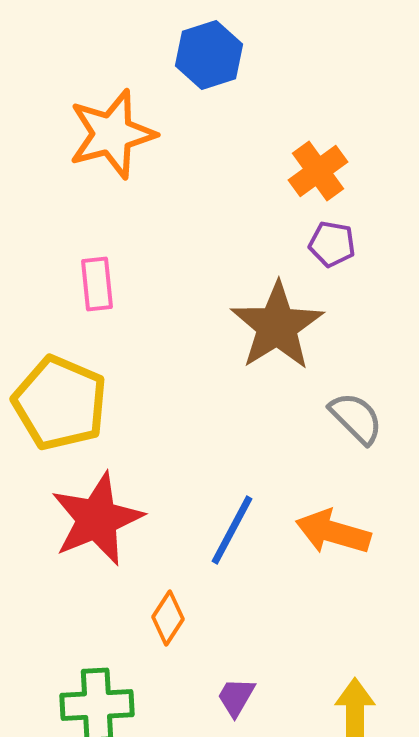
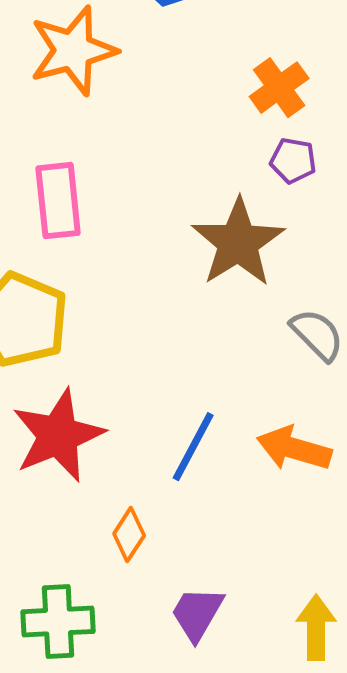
pink rectangle: (97, 284) -> (58, 201), size x1.4
purple trapezoid: (236, 697) -> (197, 614), size x1.4

